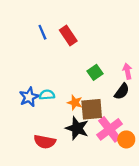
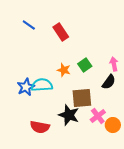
blue line: (42, 32) -> (29, 25), moved, turned -32
cyan semicircle: (47, 95) -> (42, 85), size x1.5
orange star: (75, 103) -> (64, 70), moved
pink cross: (110, 129) -> (98, 116), size x0.7

